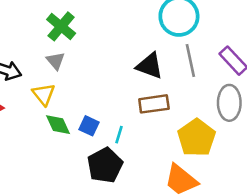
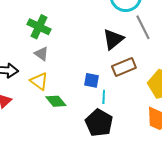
black triangle: (150, 66) -> (113, 39), turned -45
blue square: (89, 126) -> (91, 80), moved

